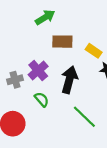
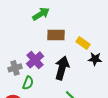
green semicircle: (42, 99) -> (28, 83), moved, turned 64

